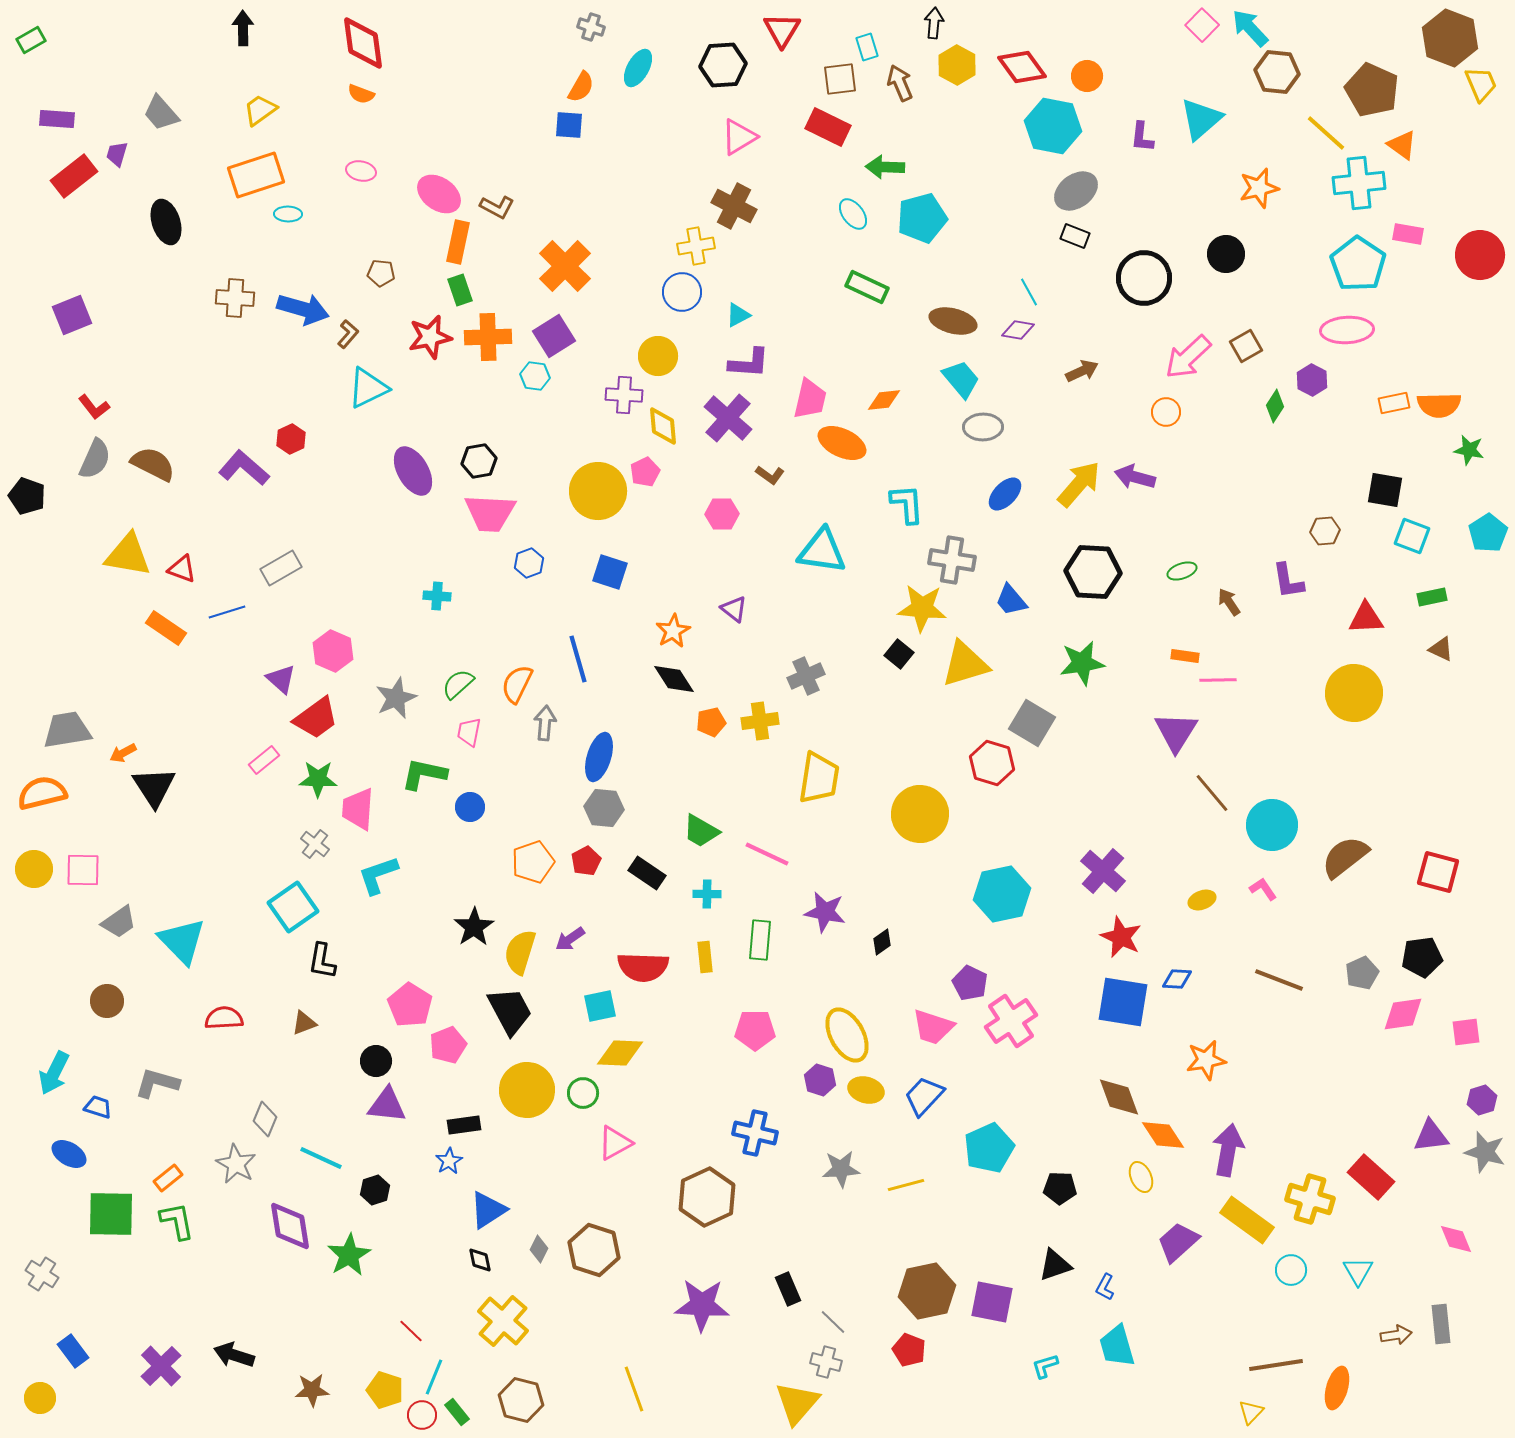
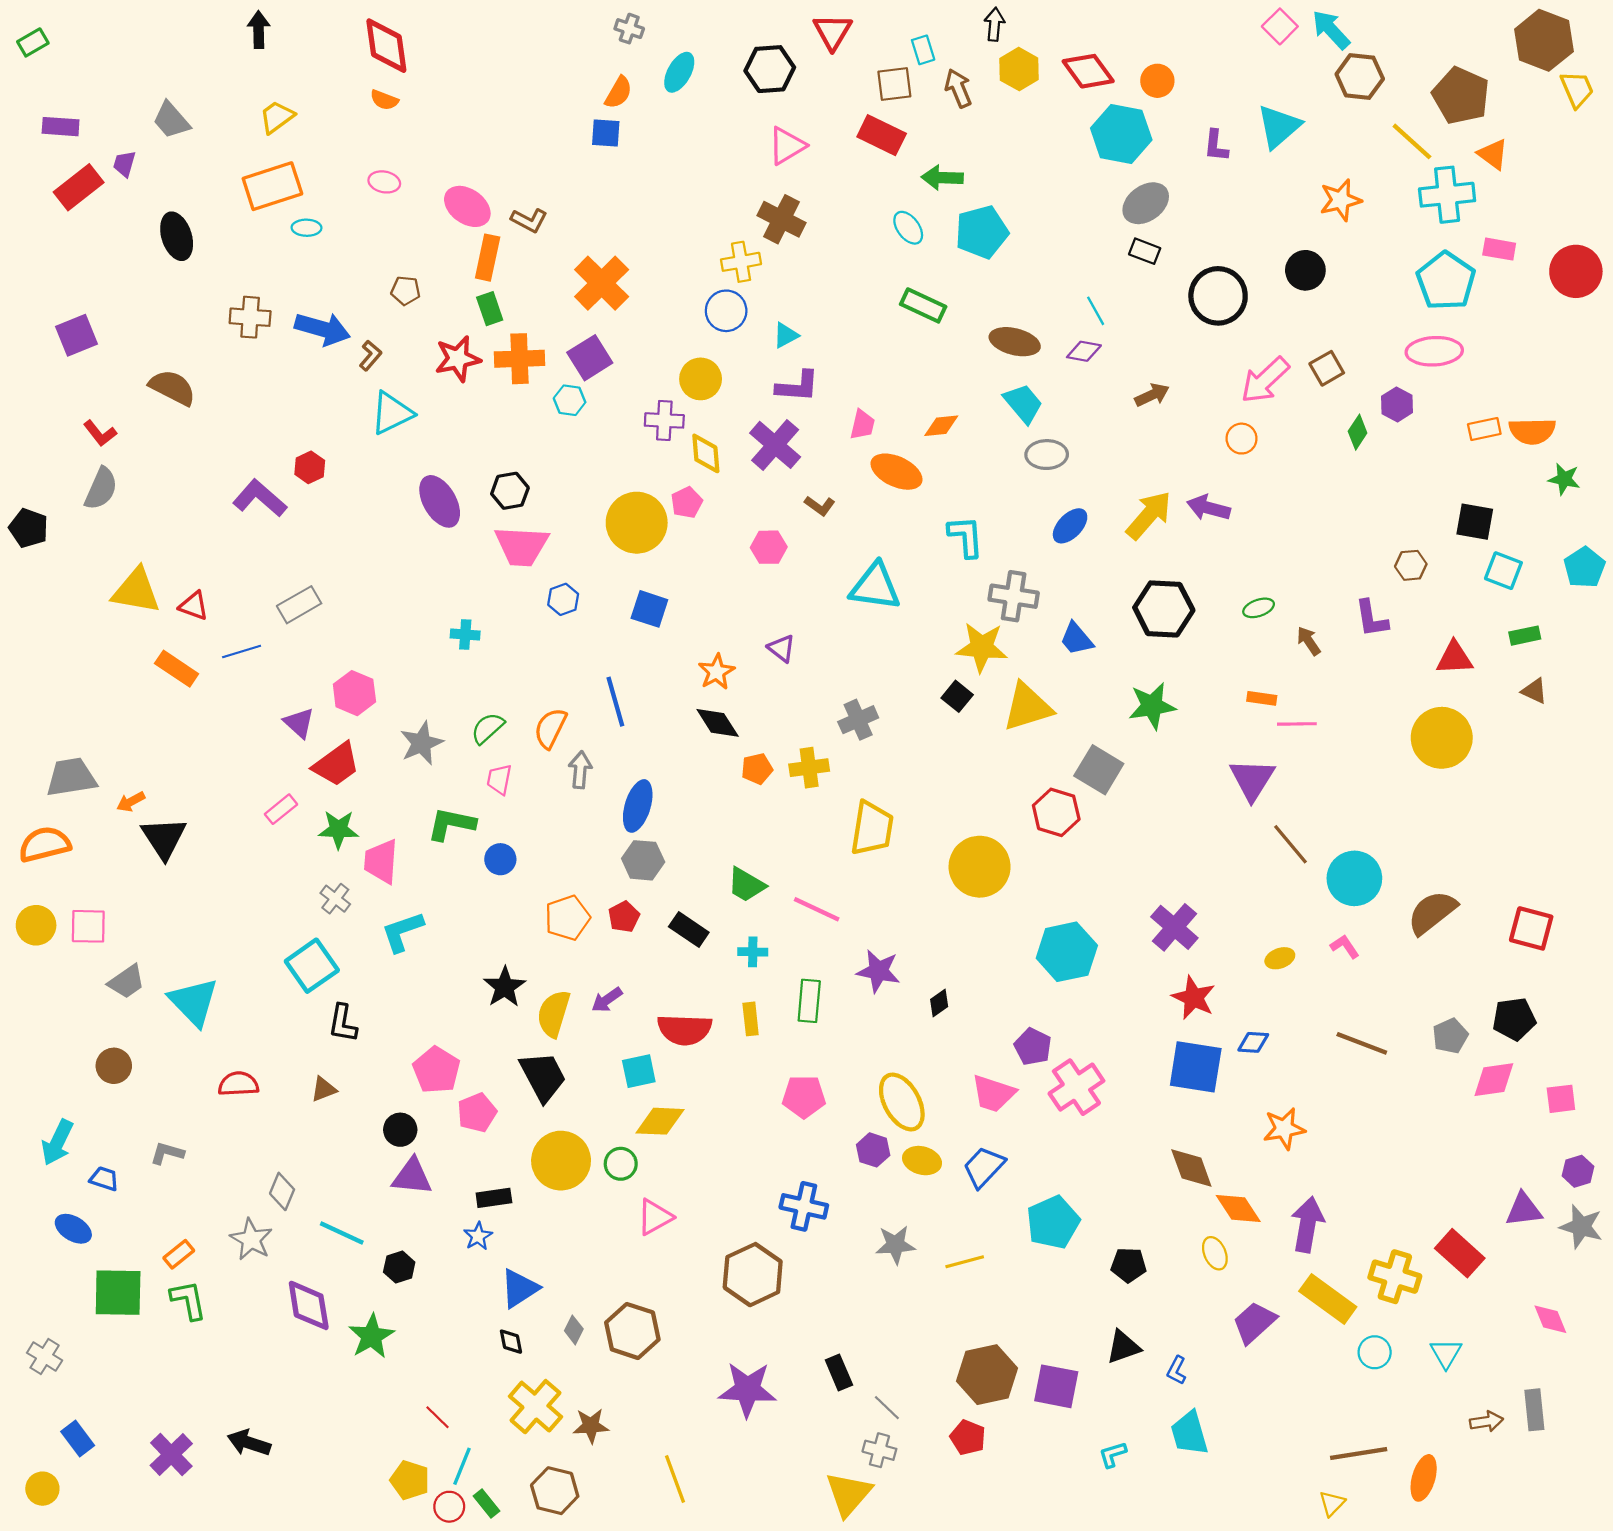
pink trapezoid: (810, 399) -> (862, 425), size x0.7
brown semicircle: (153, 464) -> (172, 387), moved
gray L-shape: (157, 1083) -> (167, 1153), size x0.7
brown star: (312, 1390) -> (591, 1426), moved

